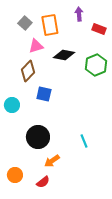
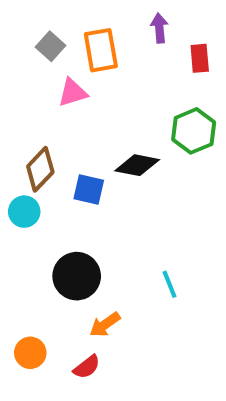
red rectangle: (99, 29) -> (200, 58), turned 64
black diamond: (64, 55) -> (137, 165), moved
brown diamond: (28, 71) -> (40, 169), moved

